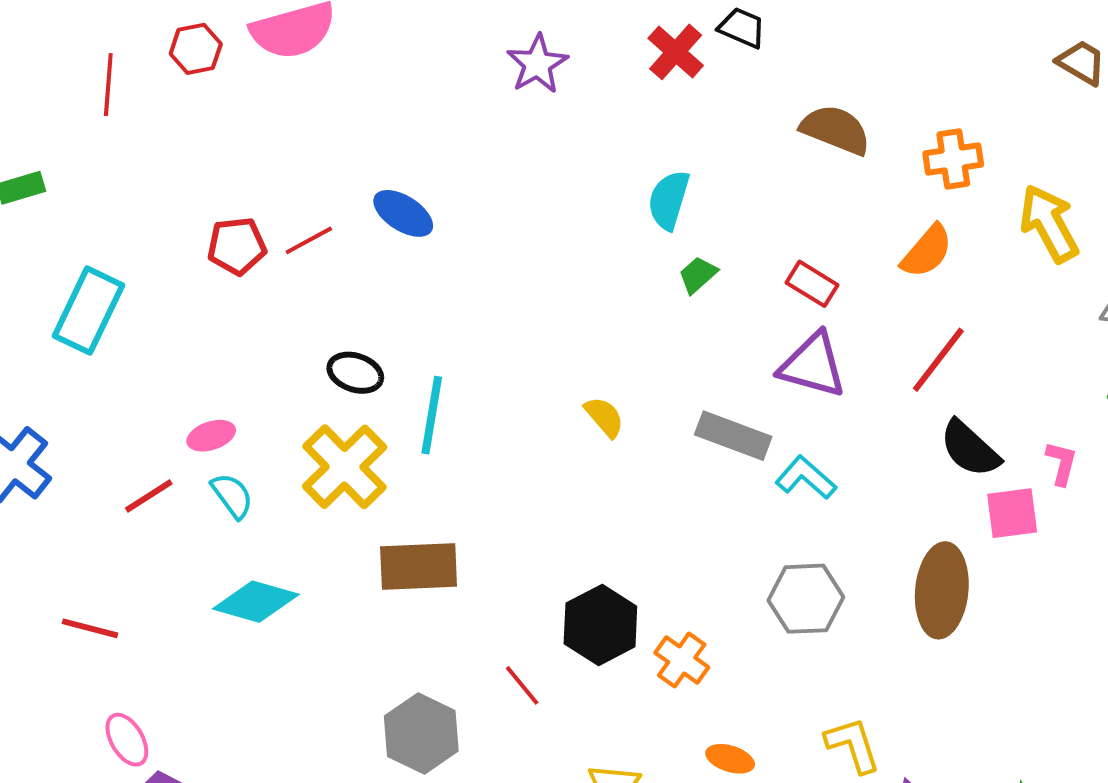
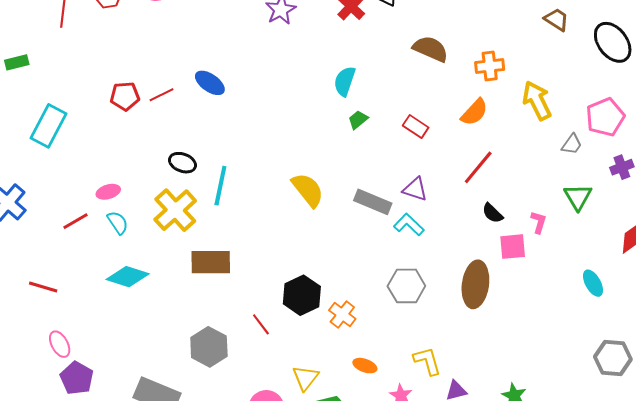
purple triangle: (813, 365) -> (415, 189), moved, size x0.7
yellow semicircle: (604, 417) -> (308, 190), size x1.6
black semicircle: (970, 449) -> (492, 213), size x0.7

